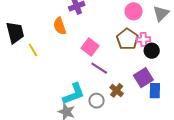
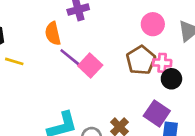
yellow line: (33, 50) -> (14, 61), turned -48
purple line: (99, 68) -> (70, 57), moved
purple square: (143, 78) -> (157, 113), turned -30

